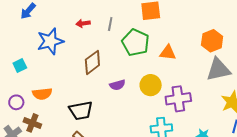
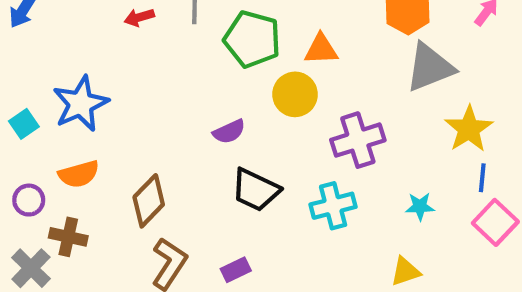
blue star: (50, 41) -> (81, 104), moved
brown diamond: (92, 62) -> (149, 201), moved
yellow circle: (151, 85) -> (295, 94), moved
black trapezoid: (81, 111) -> (256, 190), moved, turned 45

